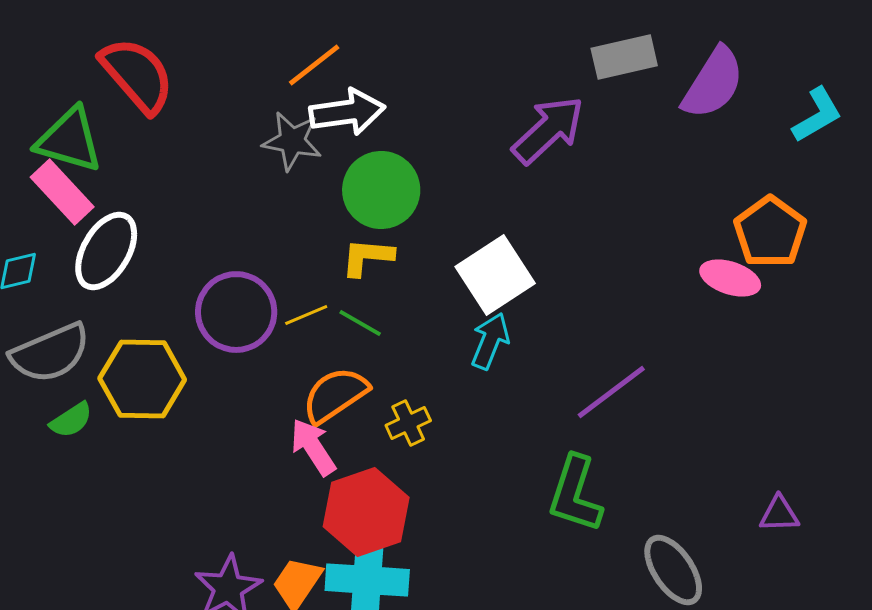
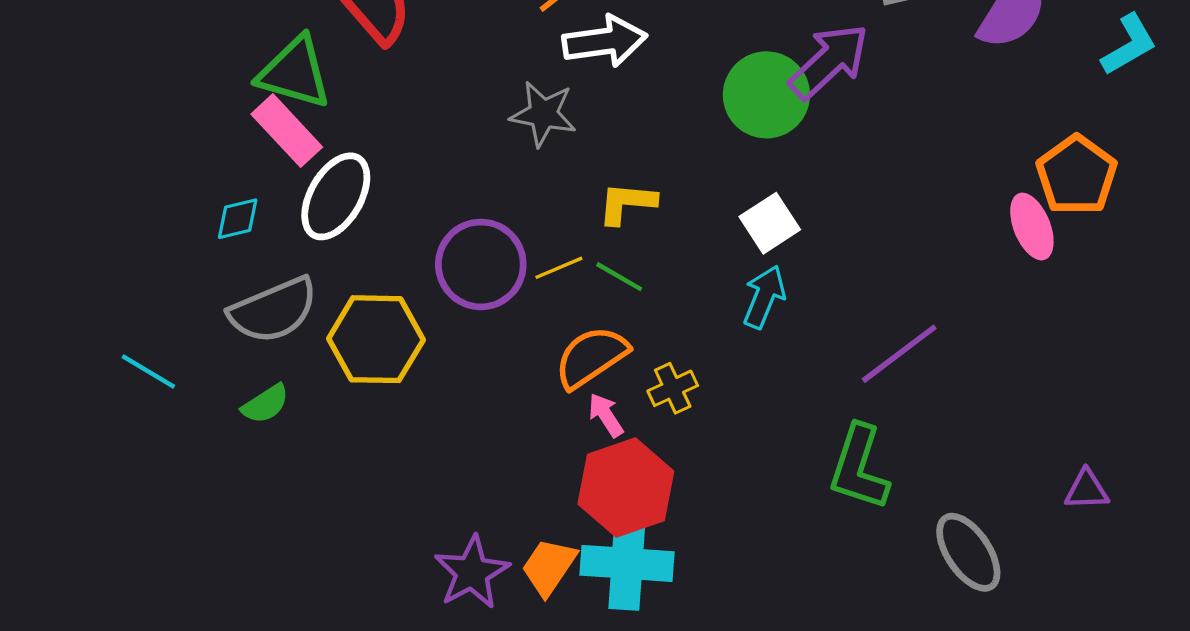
gray star: (292, 141) -> (543, 114), moved
green circle: (381, 190) -> (766, 95), moved
white square: (495, 275) -> (770, 223), size x0.7
pink ellipse: (730, 278) -> (1032, 227), turned 50
green semicircle: (71, 420) -> (266, 404), moved
pink arrow: (313, 447) -> (606, 415), moved, size x0.7

